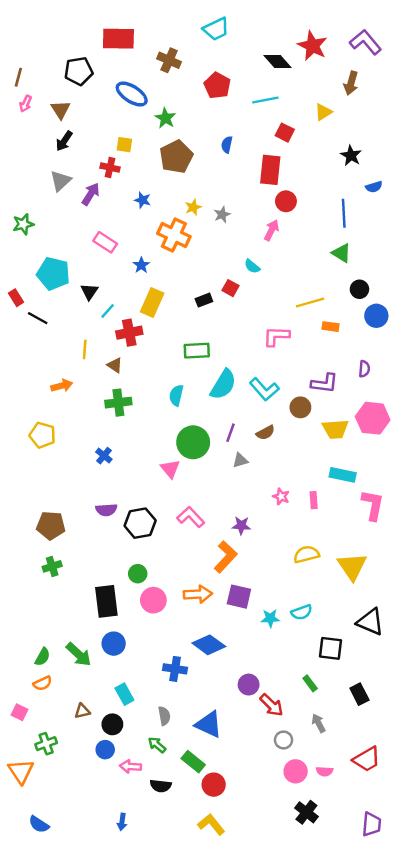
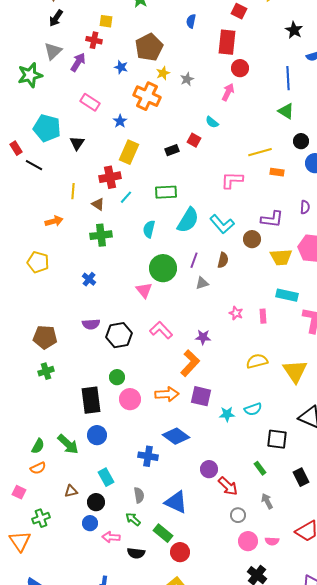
brown pentagon: (176, 157) -> (149, 47), moved
green star: (23, 224) -> (30, 75), moved, size x1.4
cyan line: (108, 311) -> (126, 197), moved
brown semicircle: (265, 433) -> (223, 260), turned -49

